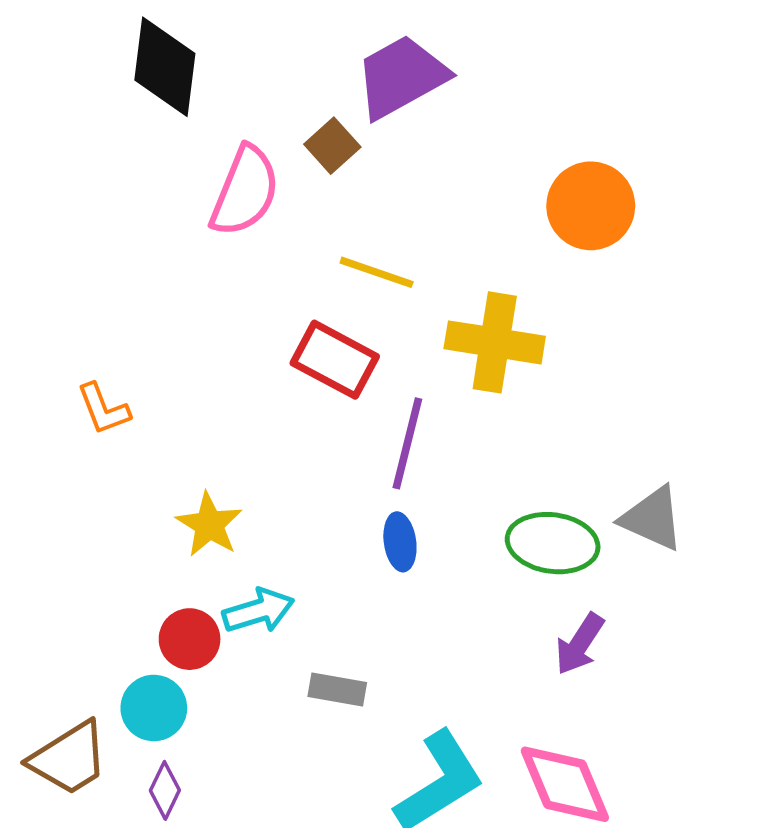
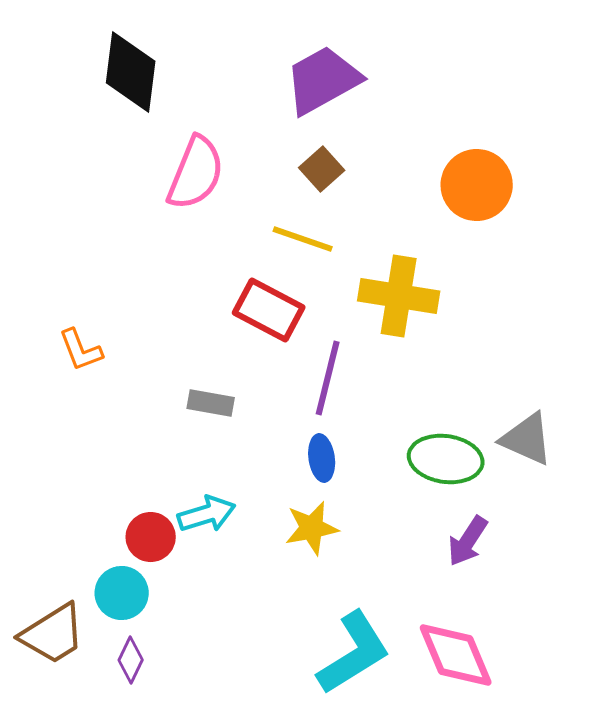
brown square: (332, 146) -> (322, 169), moved
yellow star: (209, 525) -> (312, 528), moved, turned 30
gray rectangle: (337, 690) -> (211, 403), moved

